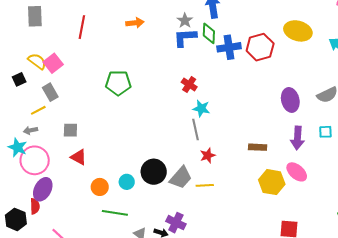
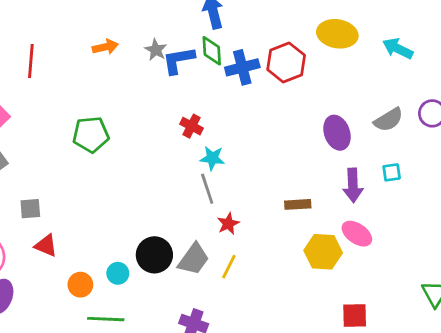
gray star: (185, 21) -> (156, 50), moved
yellow line: (205, 185) -> (229, 267), turned -54

